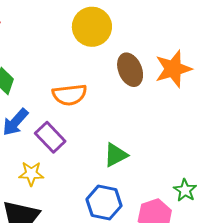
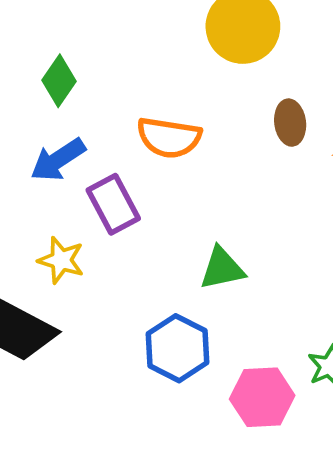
brown ellipse: (130, 70) -> (290, 123), size x0.7

